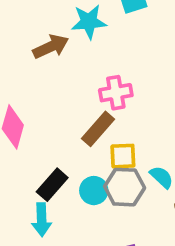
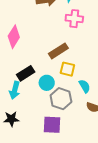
pink cross: (116, 93) -> (74, 19), moved
gray hexagon: (125, 187) -> (61, 99), moved

